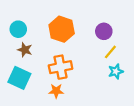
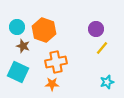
orange hexagon: (62, 29) -> (44, 30), moved
cyan star: (116, 71) -> (107, 82), moved

